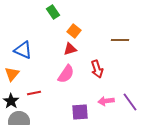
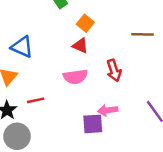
red triangle: (70, 49) -> (80, 46), turned 40
pink semicircle: (66, 74) -> (75, 77), turned 48
pink arrow: (106, 101) -> (108, 110), moved

